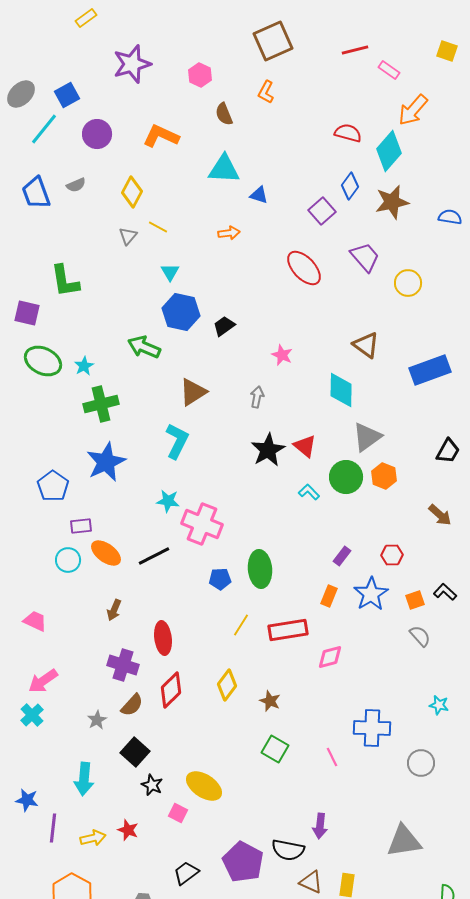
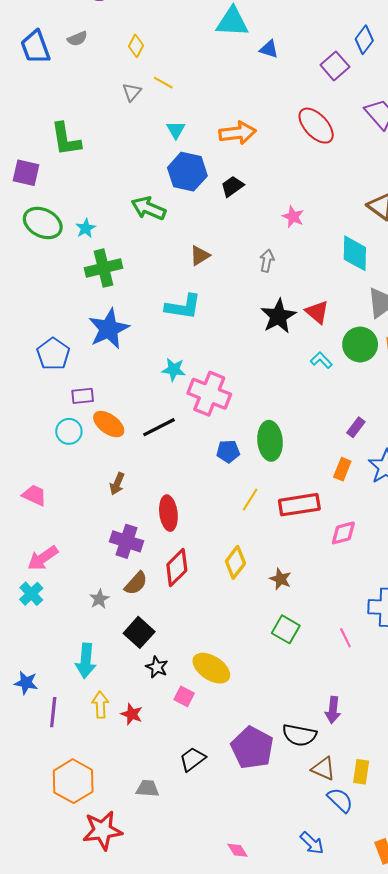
yellow diamond: (132, 192) -> (136, 46), size x0.7
orange arrow: (229, 233) -> (238, 133), moved, size x1.6
brown triangle: (193, 392) -> (200, 255), size x0.7
cyan L-shape: (177, 441) -> (183, 307), turned 72
yellow arrow: (93, 838) -> (100, 705), moved, turned -80

